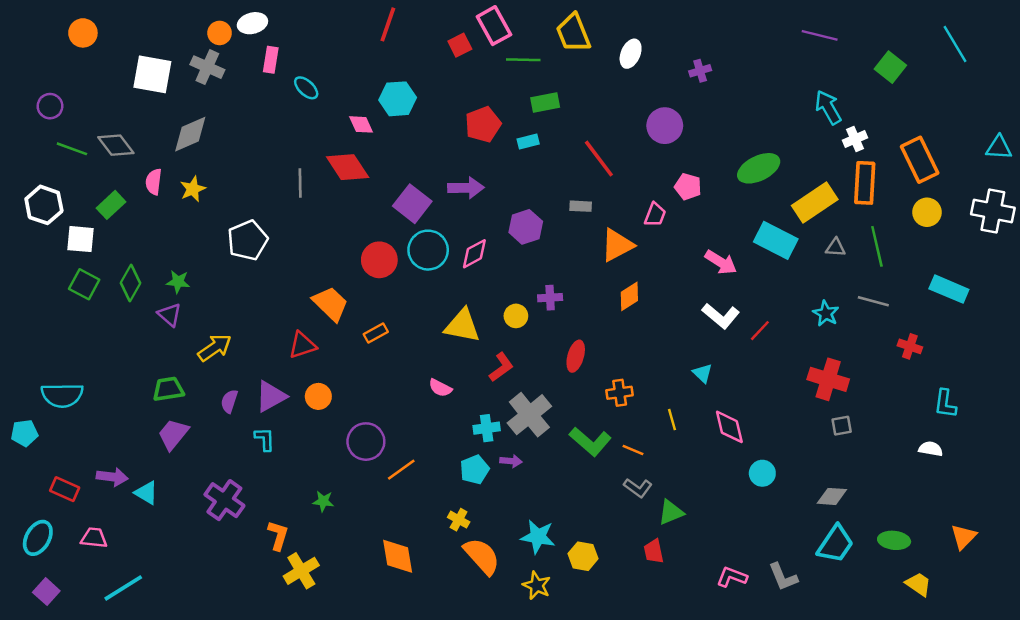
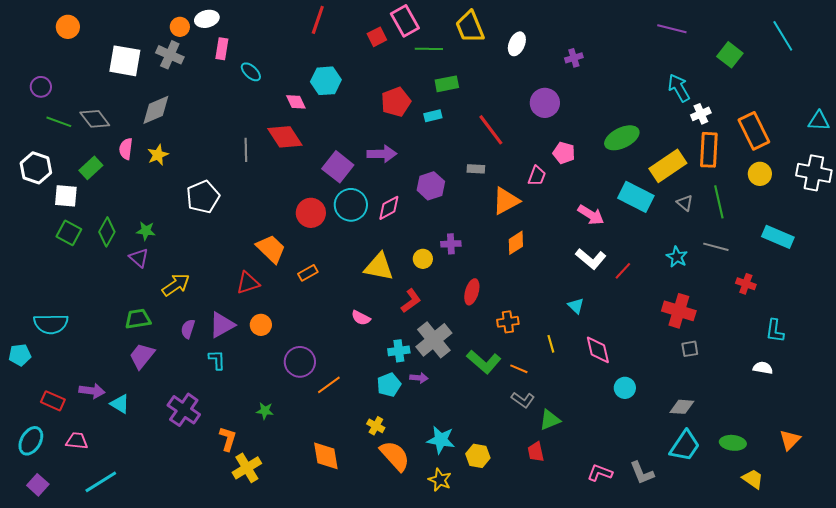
gray triangle: (835, 248) -> (685, 203), turned 36

